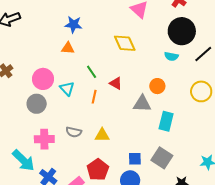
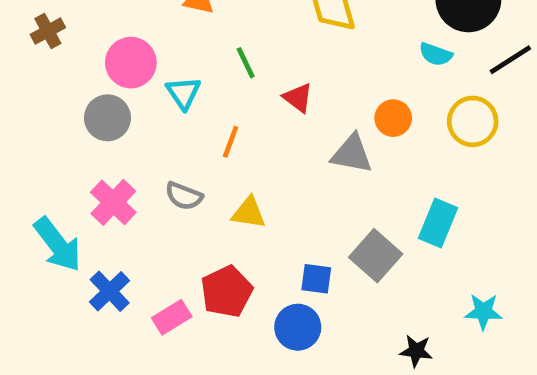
yellow circle: (201, 91) -> (473, 121), moved
orange line: (94, 97) -> (231, 142), moved
cyan rectangle: (166, 121) -> (438, 223), moved
pink cross: (44, 139) -> (113, 202), turned 36
gray square: (162, 158) -> (376, 256), moved

